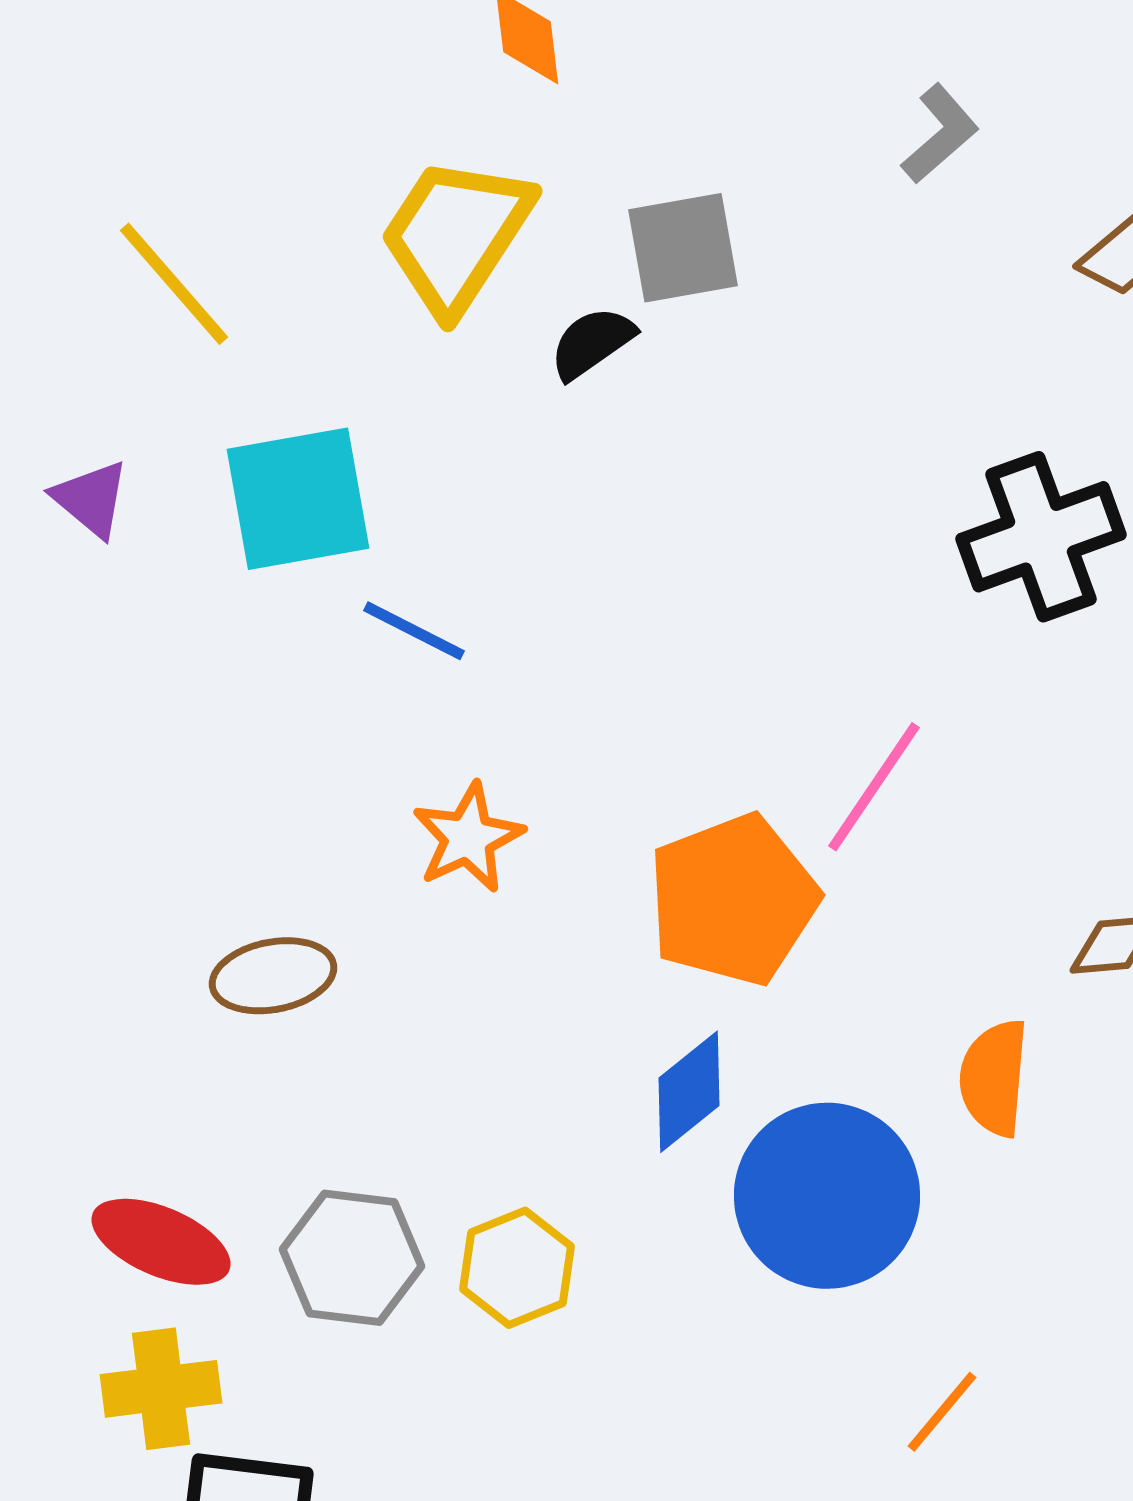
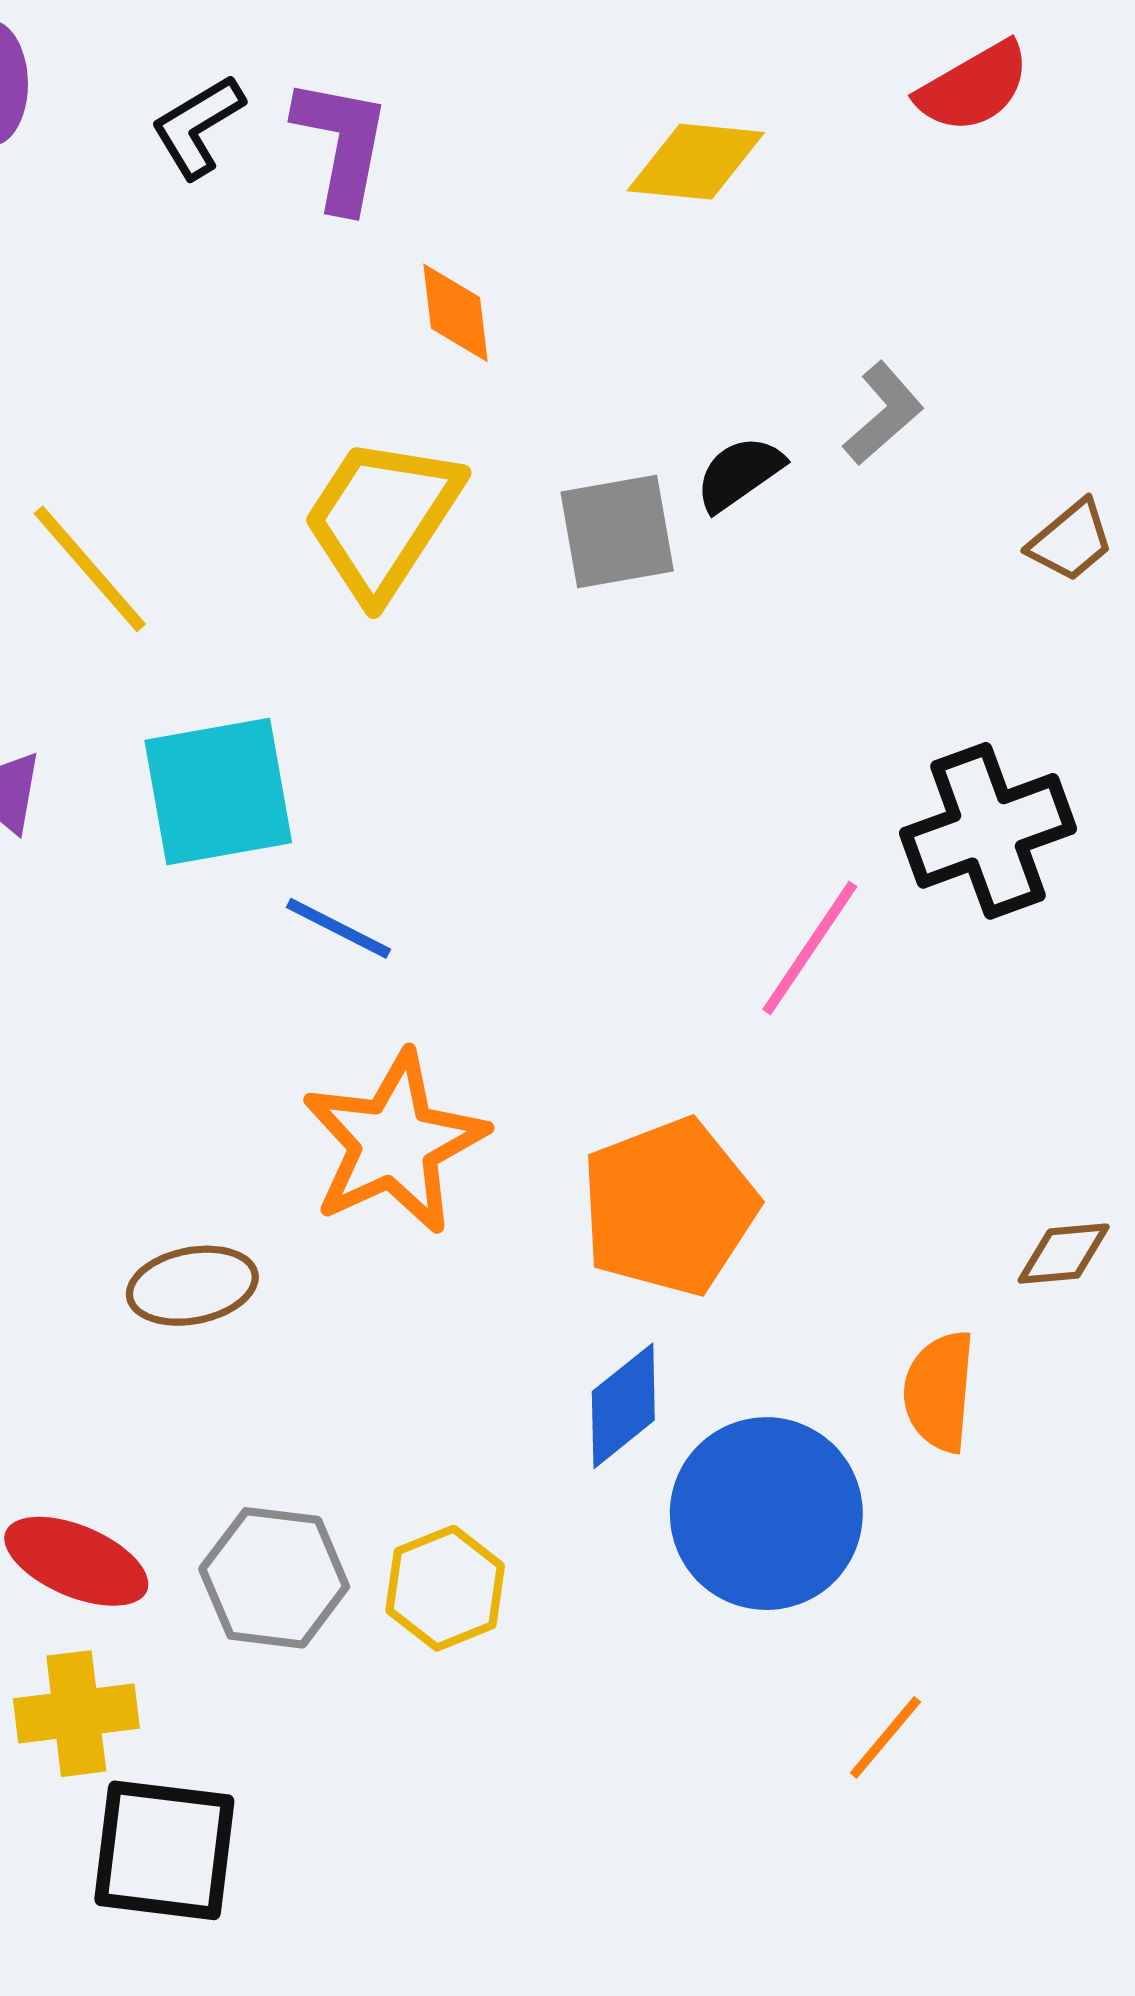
black semicircle: (592, 343) -> (739, 473), moved
pink line: (874, 787) -> (810, 948), moved
orange star: (468, 838) -> (394, 1143), size x1.6

